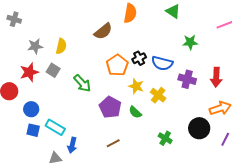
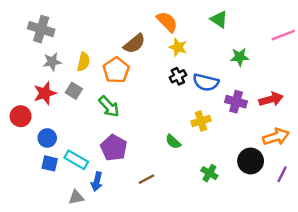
orange semicircle: (130, 13) -> (167, 22), turned -54
gray cross: (14, 19) -> (41, 29), moved, size x1.5
orange pentagon: (117, 65) -> (116, 70), moved
red arrow: (216, 77) -> (271, 99), turned -108
yellow star: (136, 86) -> (178, 47), moved
yellow cross: (158, 95) -> (201, 121), turned 35
purple pentagon: (110, 107) -> (114, 148), moved

